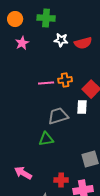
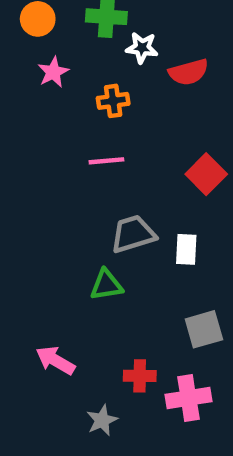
white star: (61, 40) -> (142, 48), moved
orange cross: (65, 80) -> (113, 101), moved
white rectangle: (82, 107) -> (186, 249), moved

